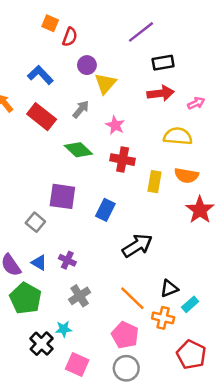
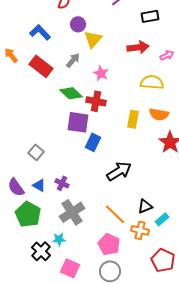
black rectangle: (163, 63) -> (150, 16), moved
red cross: (123, 160) -> (96, 101), moved
purple square: (62, 196) -> (78, 122), moved
gray cross: (80, 296) -> (72, 212), size x1.4

